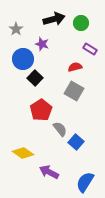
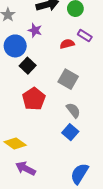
red semicircle: (75, 67) -> (67, 44), moved
gray semicircle: (60, 129) -> (73, 110), moved
purple arrow: (49, 172) -> (26, 168), moved

